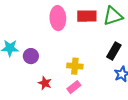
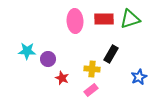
black rectangle: (114, 51) -> (111, 54), moved
red star: (45, 83) -> (62, 78), moved

